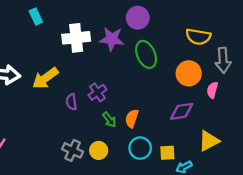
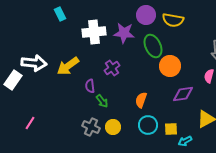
yellow semicircle: (198, 37) -> (173, 20), moved
orange circle: (189, 73) -> (170, 66), moved
purple cross: (97, 92) -> (112, 68), moved
green arrow: (109, 120) -> (102, 101), moved

